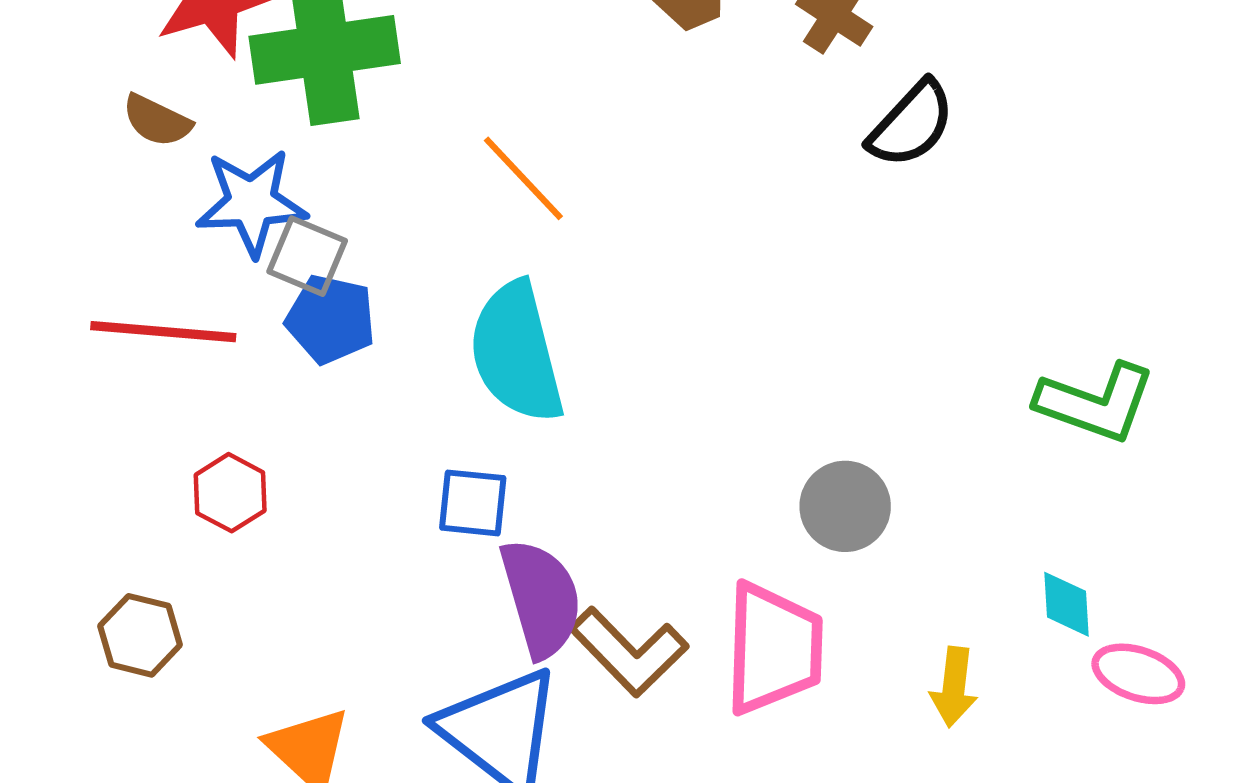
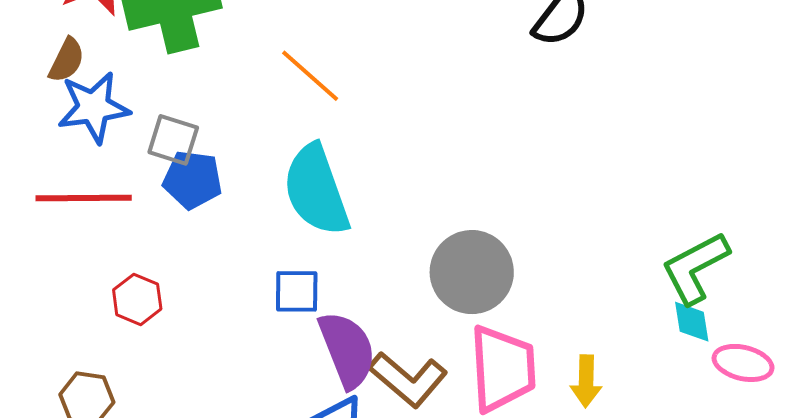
brown semicircle: (157, 121) -> (67, 60), turned -84
blue star: (252, 203) -> (94, 107), moved
green L-shape: (1096, 403) -> (695, 268), moved, turned 138
gray circle: (845, 506) -> (472, 272), moved, size x1.4
yellow arrow: (954, 687) -> (586, 381), moved

